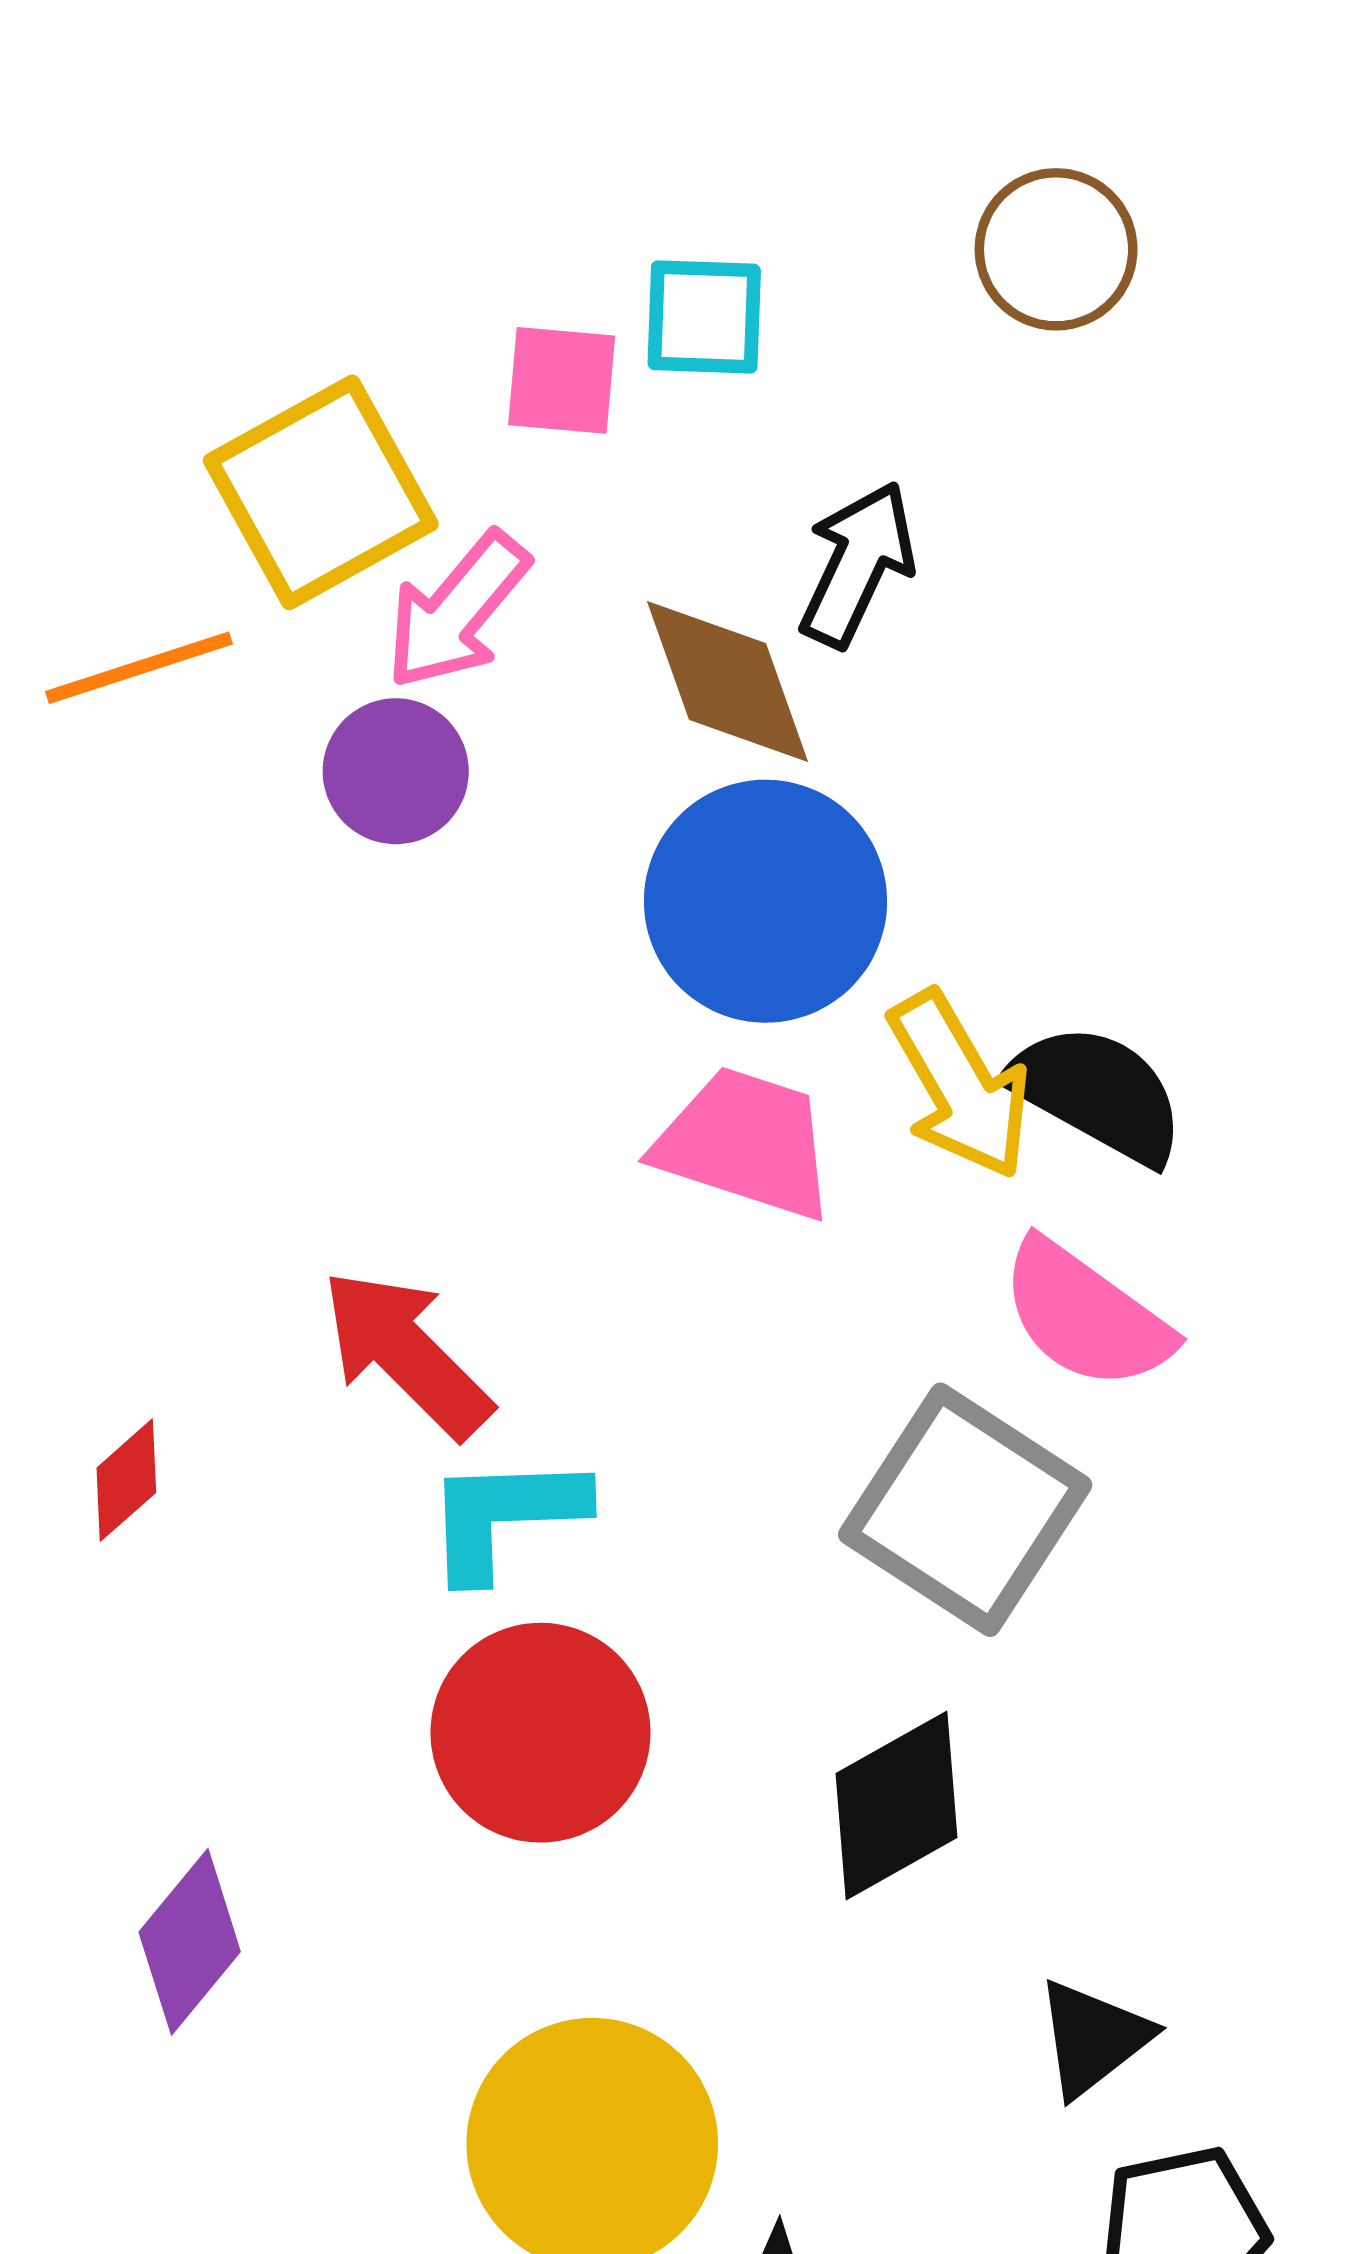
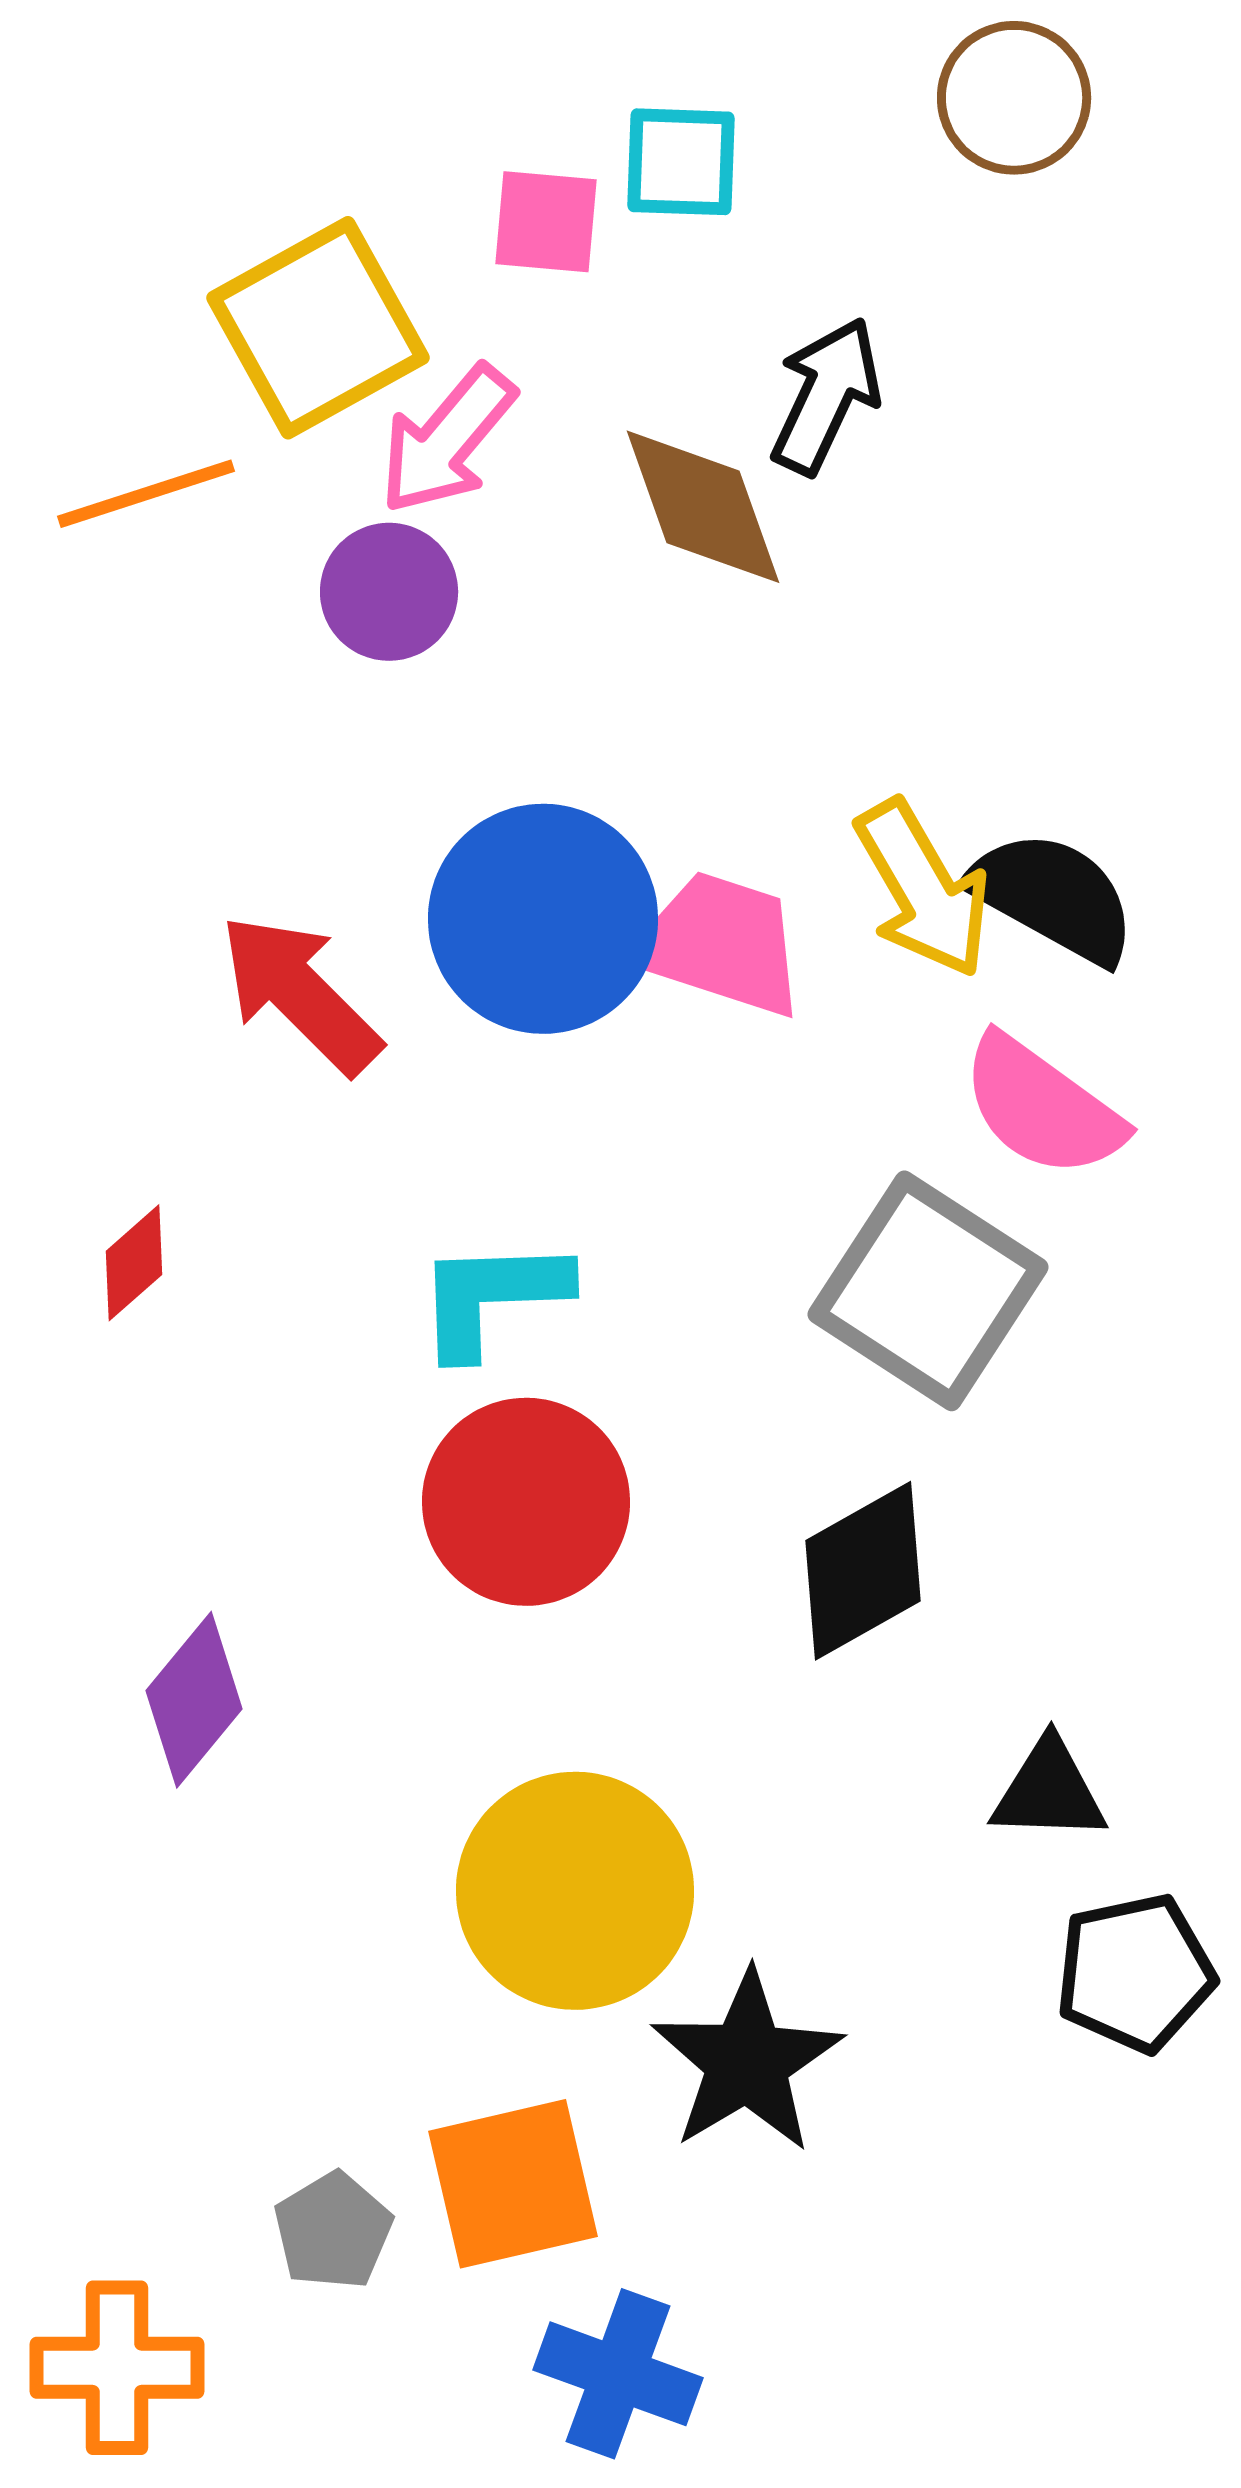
blue circle: (766, 901) -> (543, 919), moved
red arrow: (406, 1353) -> (300, 994), moved
black triangle: (1093, 2038) -> (1049, 1791), turned 40

